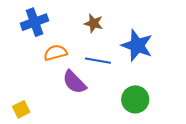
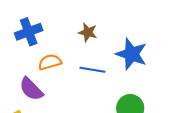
purple semicircle: (74, 82) -> (31, 89), moved

